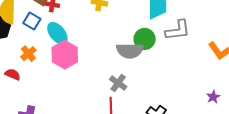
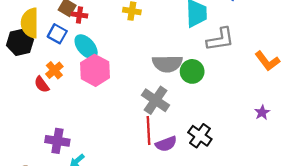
green circle: (145, 39) -> (192, 71), moved
red semicircle: (13, 74) -> (42, 84), moved, turned -147
gray cross: (118, 83) -> (156, 100), size x1.4

